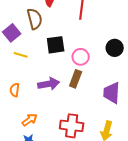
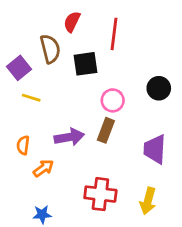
black square: (56, 45) -> (86, 64), moved
orange arrow: (30, 120) -> (43, 168), moved

